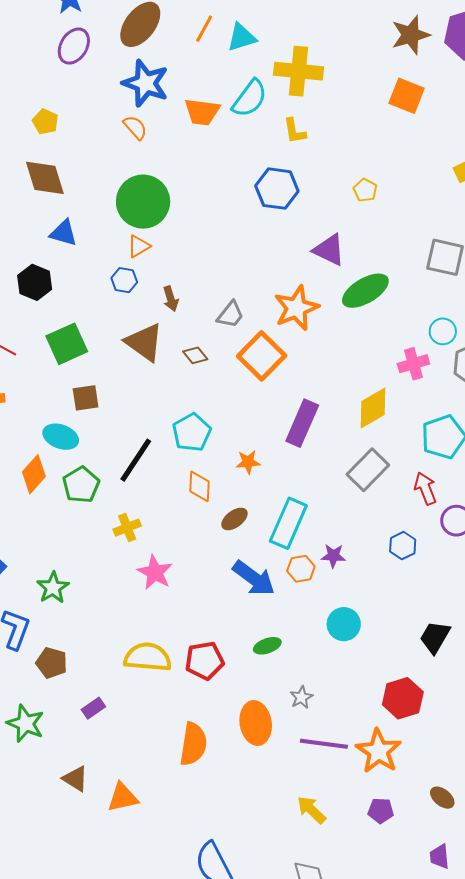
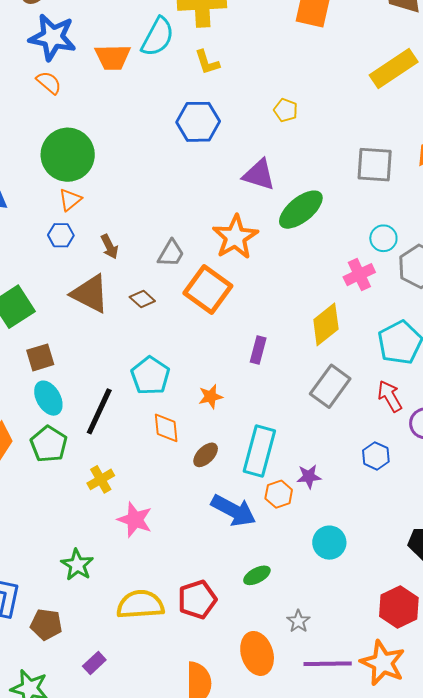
purple rectangle: (302, 423) -> (258, 350), size x0.6
cyan ellipse: (61, 437) -> (48, 398), moved, turned 48
green star: (53, 588) -> (77, 565), moved

